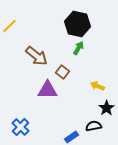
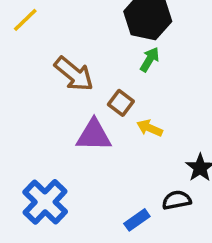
yellow arrow: (98, 86) -> (150, 128), moved
blue cross: (21, 127) -> (45, 202), size x1.4

